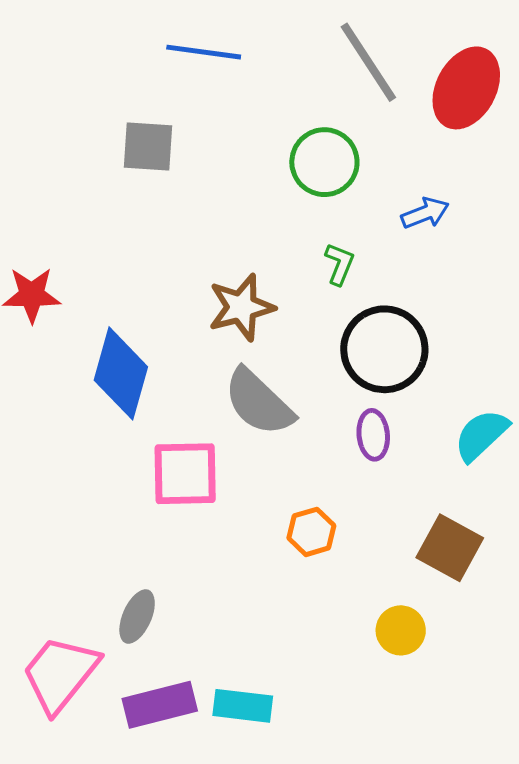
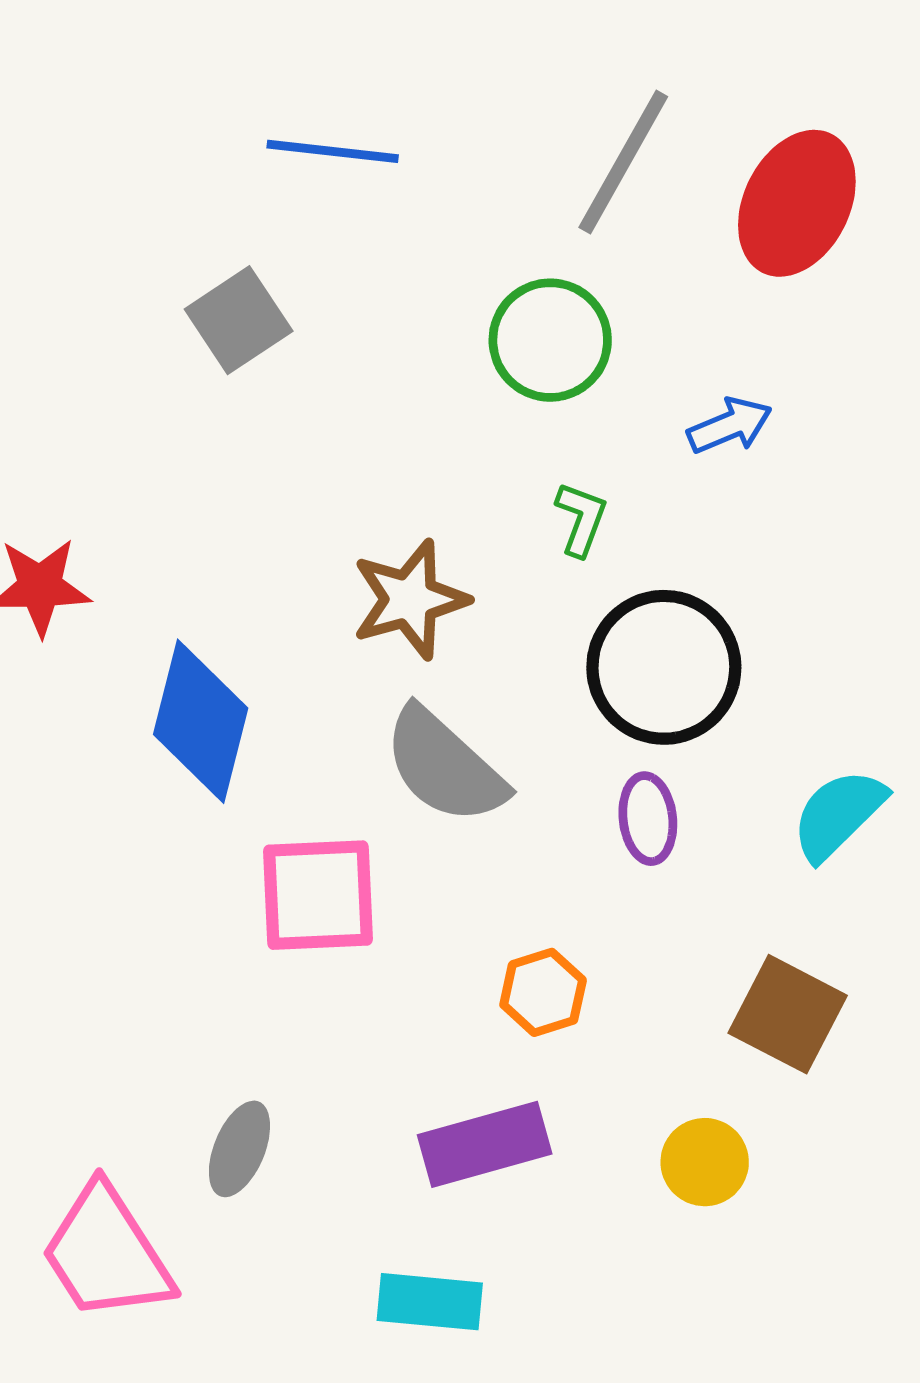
gray line: (368, 62) -> (623, 162), turned 64
gray square: (148, 146) -> (239, 320), turned -36
pink trapezoid: (60, 674) -> (106, 1253), turned -70
purple rectangle: (160, 705) -> (485, 1144), moved

